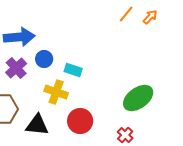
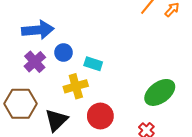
yellow cross: (56, 92) -> (76, 86), turned -35
black triangle: (37, 125) -> (56, 120), turned -50

